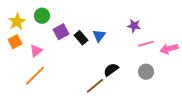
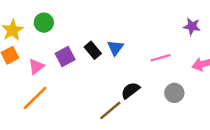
purple star: (134, 26) -> (192, 26), moved
purple square: (61, 32) -> (65, 56), moved
pink line: (146, 44) -> (161, 58), moved

